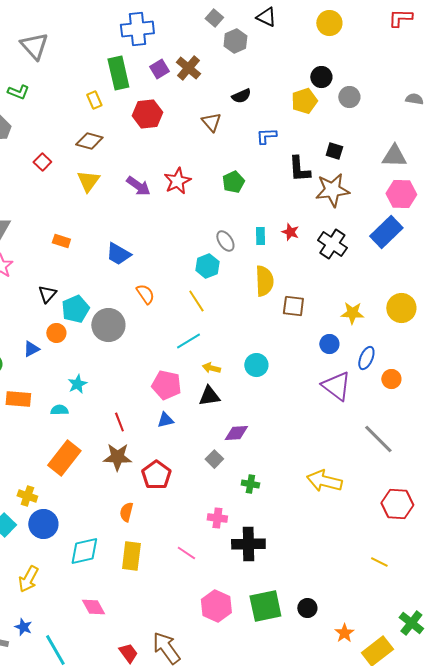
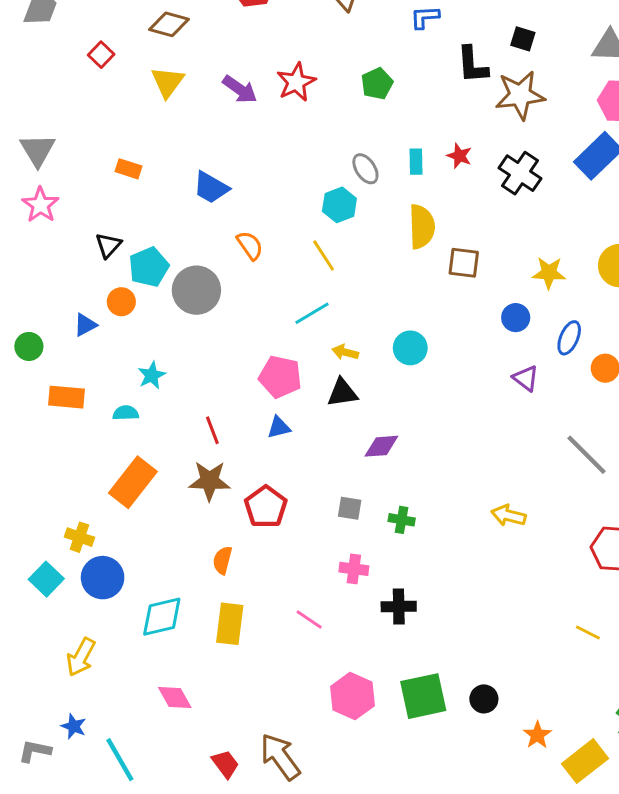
purple triangle: (336, 386) -> (526, 378), size x0.6
gray square: (214, 459) -> (350, 508), moved, turned -36
yellow arrow: (324, 481) -> (508, 515), size x0.7
black cross: (248, 544) -> (399, 606), size x0.7

